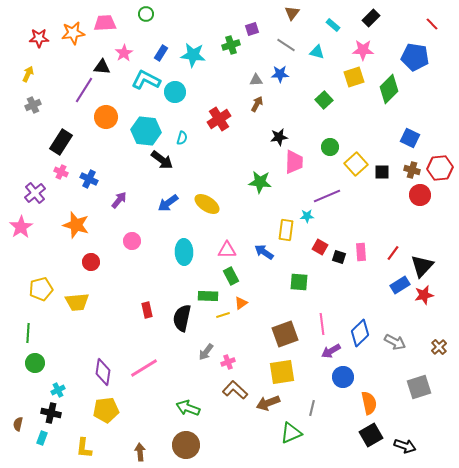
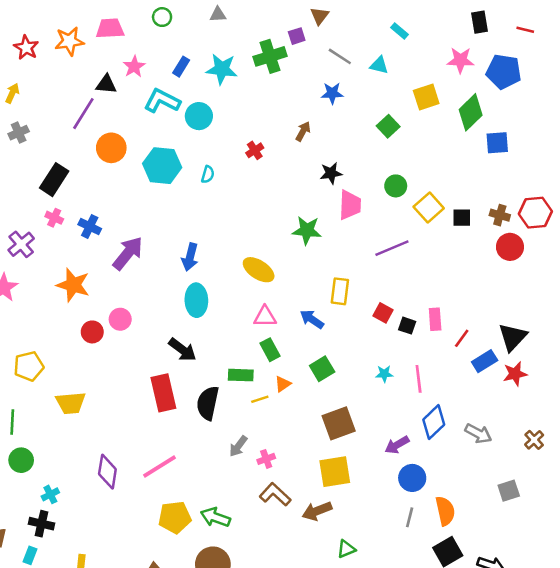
brown triangle: (292, 13) -> (320, 16), moved
black rectangle: (371, 18) -> (479, 22), moved, turned -54
red line: (432, 24) -> (525, 30), turned -32
red star: (39, 38) -> (26, 48), turned 30
green cross: (231, 45) -> (270, 56), size x1.4
pink star: (363, 50) -> (460, 60), moved
gray triangle: (256, 80) -> (218, 15), moved
red cross: (219, 119) -> (255, 150), size x0.6
blue square: (410, 138) -> (497, 143), moved, turned -30
black arrow: (162, 160) -> (182, 350), moved
purple arrow: (119, 200) -> (128, 253), size x1.6
blue arrow: (168, 203) -> (190, 257), turned -40
yellow ellipse: (207, 204) -> (259, 270), moved
cyan star: (307, 216) -> (384, 374), moved
pink circle: (132, 241) -> (120, 319), moved
cyan ellipse: (184, 252) -> (196, 300), moved
red line: (393, 253) -> (462, 338), moved
green square: (299, 282) -> (322, 369), moved, turned -36
yellow trapezoid: (77, 302) -> (71, 403), moved
red rectangle: (147, 310) -> (163, 393), size x1.8
pink line: (322, 324) -> (419, 379), moved
gray square: (419, 387) -> (509, 491), size x0.7
gray line: (312, 408) -> (410, 517), moved
yellow pentagon: (106, 410) -> (175, 517), moved
green triangle: (291, 433) -> (346, 549), size x0.7

